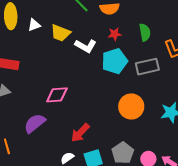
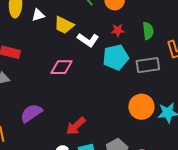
pink diamond: (57, 95) -> (62, 67), moved
orange circle: (131, 106) -> (141, 107), moved

